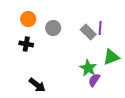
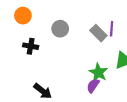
orange circle: (28, 19) -> (23, 16), moved
purple semicircle: (94, 80) -> (93, 86), moved

